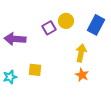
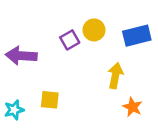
blue rectangle: (96, 25) -> (137, 36), turned 48
orange star: (82, 75) -> (132, 107), moved

